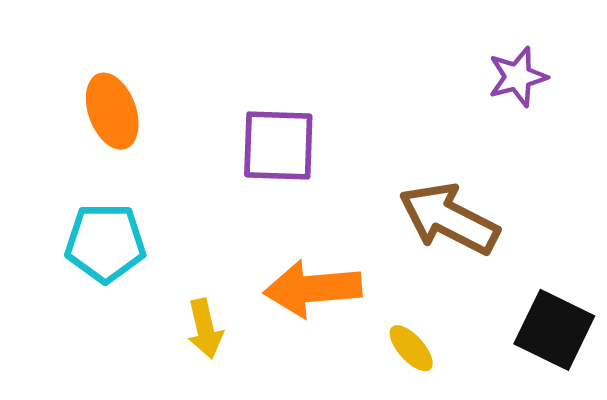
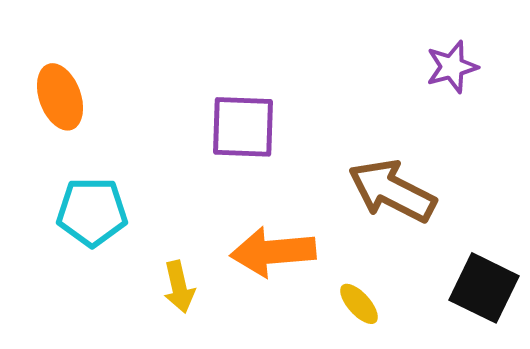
orange ellipse: (112, 111) -> (60, 97), moved

